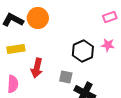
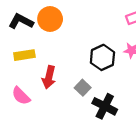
gray square: (66, 77) -> (83, 88), turned 32
pink semicircle: (13, 84) -> (21, 96), turned 132

